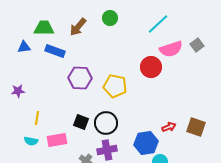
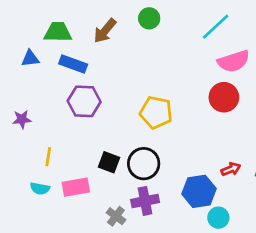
red circle: (151, 67) -> (224, 97), moved
purple hexagon: (80, 78) -> (84, 101), moved

